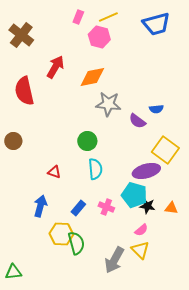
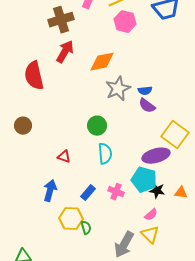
brown cross: (21, 35) -> (61, 20), moved, turned 35
pink hexagon: (99, 37) -> (125, 22), moved
gray star: (108, 104) -> (118, 89), turned -30
blue semicircle: (156, 109) -> (145, 91), moved
green semicircle: (76, 243) -> (86, 228), size x0.6

